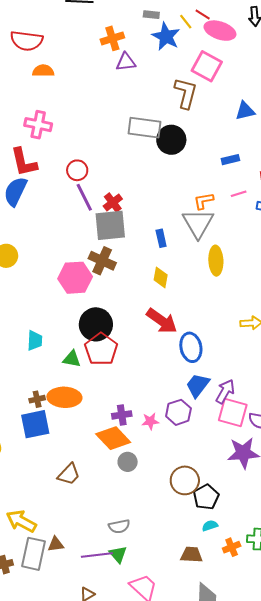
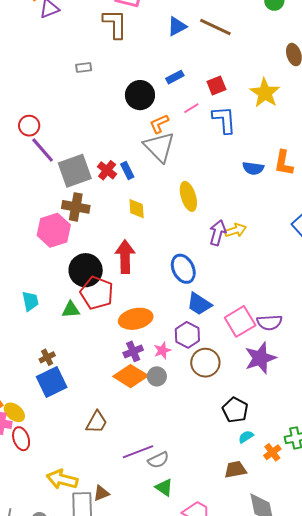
gray rectangle: (144, 128) -> (84, 68), size x0.5
black circle: (171, 140) -> (140, 95), moved
red cross: (113, 203) -> (107, 170), moved
yellow ellipse: (216, 261) -> (188, 196), moved
red arrow: (162, 321) -> (125, 257), moved, turned -112
blue trapezoid: (198, 385) -> (199, 304), turned -80
purple arrow: (225, 391) -> (218, 233), moved
orange ellipse: (64, 397) -> (136, 319), moved
pink square: (233, 412) -> (240, 321), turned -32
gray circle: (128, 462) -> (157, 376), moved
brown circle: (185, 480) -> (205, 363), moved
purple line: (97, 555) -> (138, 452), moved

